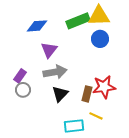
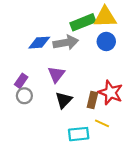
blue diamond: (37, 26) -> (39, 43), moved
purple triangle: (49, 50) -> (56, 74), moved
gray arrow: (55, 72) -> (66, 43), moved
red star: (104, 87) -> (111, 93), turned 30

